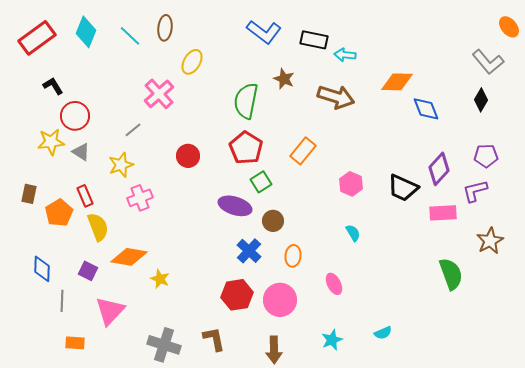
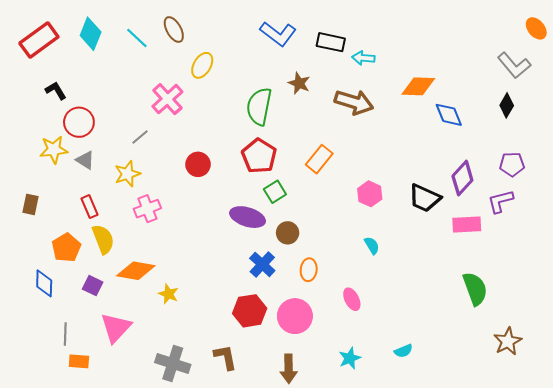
brown ellipse: (165, 28) -> (174, 30), turned -35
orange pentagon: (59, 213) -> (66, 248), moved
brown star: (490, 241) -> (508, 341), moved
gray line: (62, 301) -> (65, 334), moved

